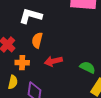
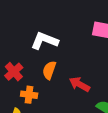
red arrow: (53, 61) -> (79, 84), moved, turned 36

